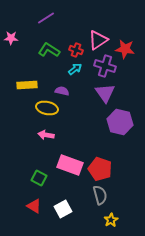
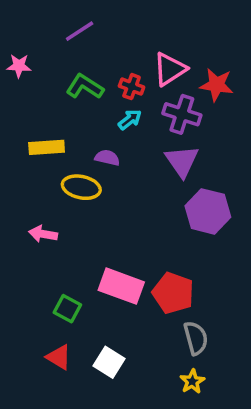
pink arrow: (46, 135) -> (43, 234), moved
gray semicircle: (100, 195) -> (196, 338), moved
white square: (63, 209) -> (109, 362), turned -30

